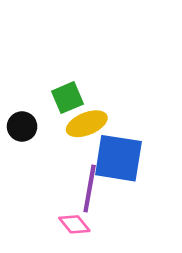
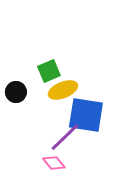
purple line: (90, 188) -> (65, 137), turned 36

